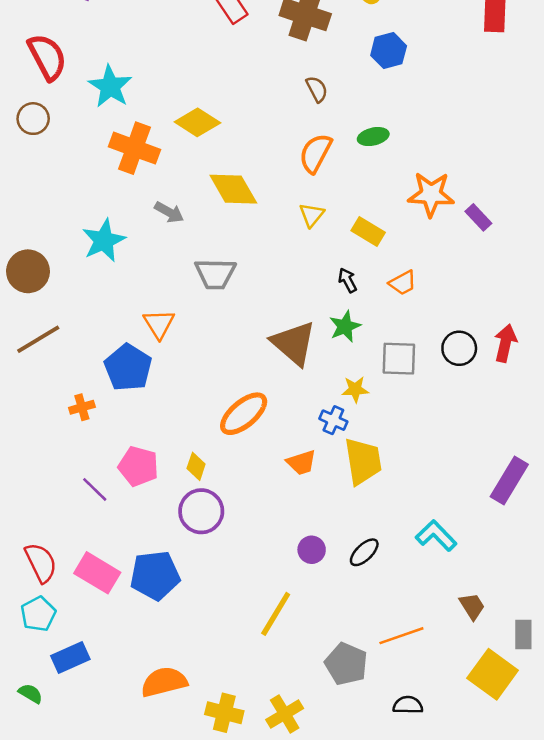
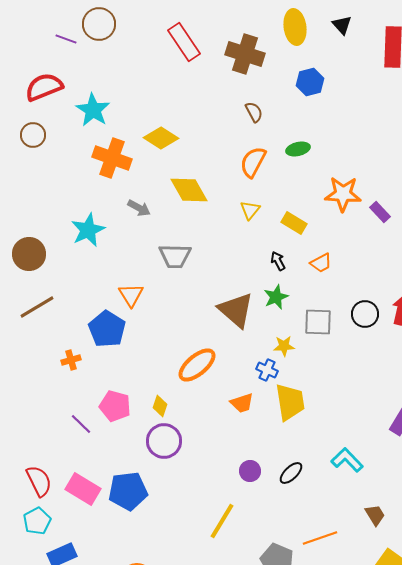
red semicircle: (47, 57) -> (44, 87), turned -84

